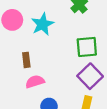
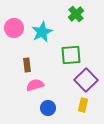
green square: (87, 47) -> (71, 55), moved

